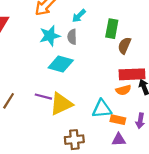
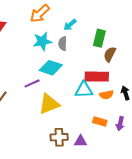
red rectangle: (132, 74) -> (97, 77), moved
purple line: (43, 97) -> (32, 83), moved, turned -42
cyan triangle: (102, 109) -> (84, 90), moved
purple triangle: (119, 140) -> (81, 141), moved

